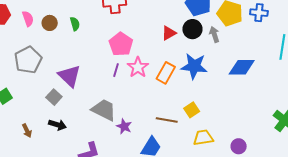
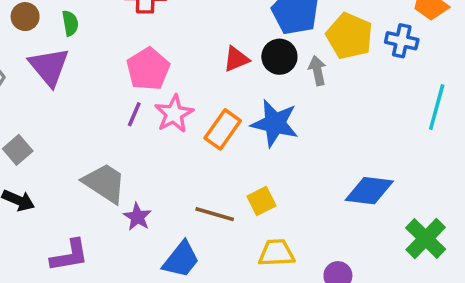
blue diamond: (242, 67) -> (369, 191), moved
purple triangle: (69, 76) -> (49, 67), moved

